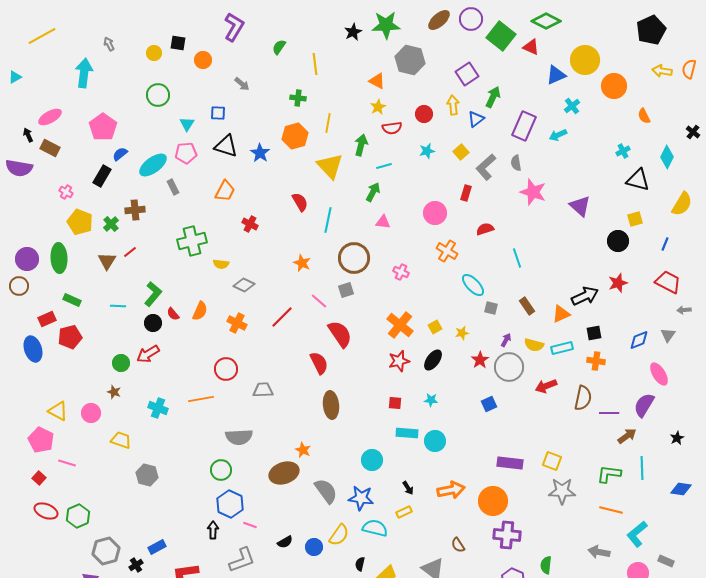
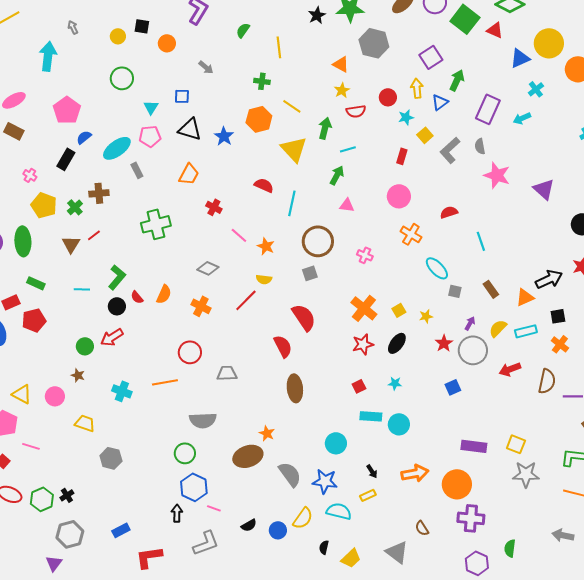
yellow line: (328, 123) -> (292, 106), turned -66
cyan star: (427, 151) -> (406, 117), moved
red rectangle: (466, 193) -> (402, 156), moved
red semicircle: (300, 202) -> (264, 185), turned -36
yellow semicircle: (221, 264) -> (264, 279), moved
pink line: (319, 301) -> (239, 235), moved
yellow semicircle: (534, 345) -> (498, 328), turned 120
orange cross: (596, 361) -> (560, 344), turned 30
red square: (395, 403) -> (359, 386), turned -32
black cross: (136, 565) -> (67, 495), moved

